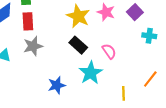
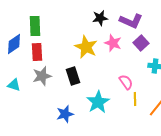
black rectangle: (78, 45) -> (73, 76), moved, turned 30
pink semicircle: (109, 51) -> (126, 82), moved
yellow line: (124, 93) -> (135, 99), moved

